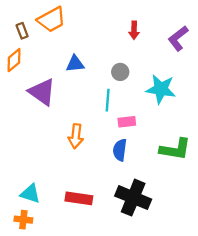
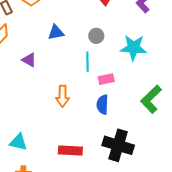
purple triangle: (42, 92) -> (29, 60), size x0.6
green L-shape: (175, 149) -> (151, 99), turned 132
cyan triangle: (30, 194) -> (18, 142), moved

